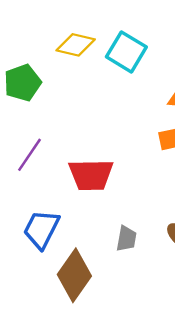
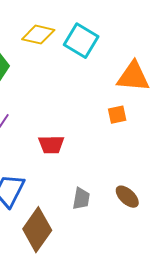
red trapezoid: (91, 175) -> (51, 145), size x0.7

